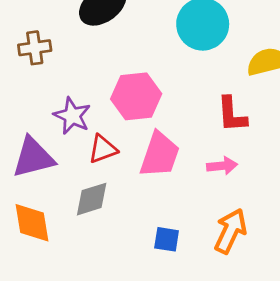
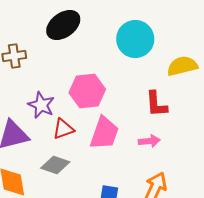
gray diamond: (92, 199) -> (55, 165), turned 36

